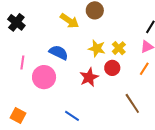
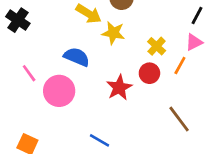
yellow star: (97, 48) -> (113, 33), moved
pink line: (22, 63) -> (29, 73), turned -40
orange line: (144, 69) -> (180, 65), moved

